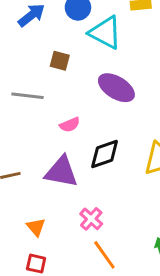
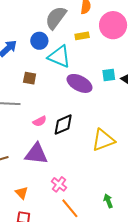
purple ellipse: (116, 88) -> (80, 83), moved
black diamond: (105, 154) -> (63, 125), moved

